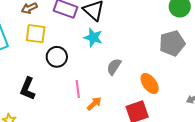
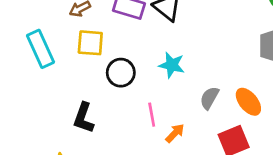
cyan star: (93, 37) -> (172, 65), moved
gray semicircle: (114, 67) -> (209, 98), moved

